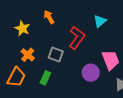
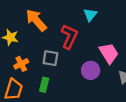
orange arrow: (49, 17) -> (36, 20), size x1.6
orange cross: (28, 55) -> (21, 64), turned 32

